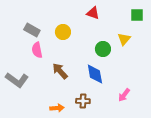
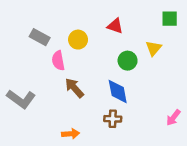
red triangle: (93, 13) -> (115, 26), moved
pink semicircle: (37, 50) -> (58, 61), moved
pink arrow: (124, 95) -> (173, 118), moved
brown cross: (83, 101) -> (113, 119), moved

